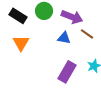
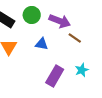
blue triangle: (64, 38) -> (42, 44), moved

